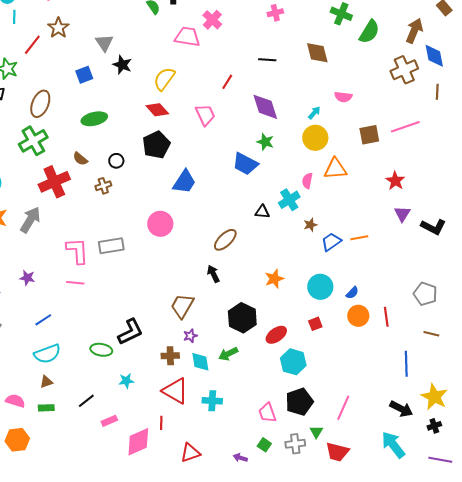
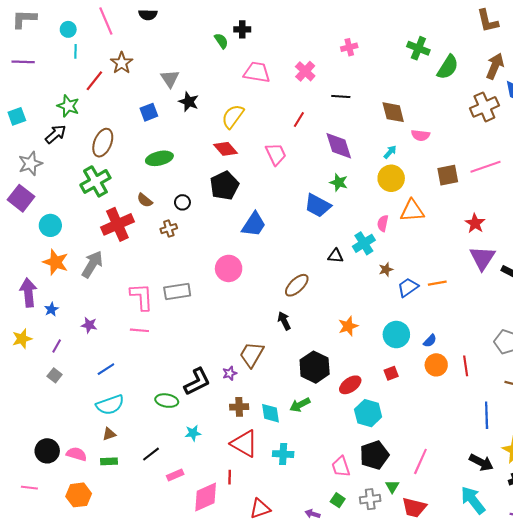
pink cross: (212, 20) -> (305, 71), moved
brown diamond: (317, 53) -> (393, 112), moved
purple triangle: (402, 214) -> (482, 258), size x1.5
purple star: (190, 336) -> (230, 373), moved

